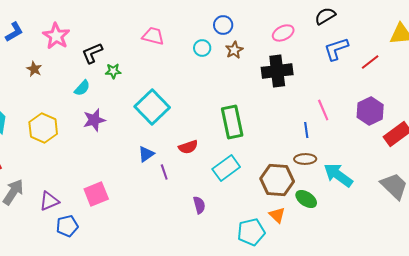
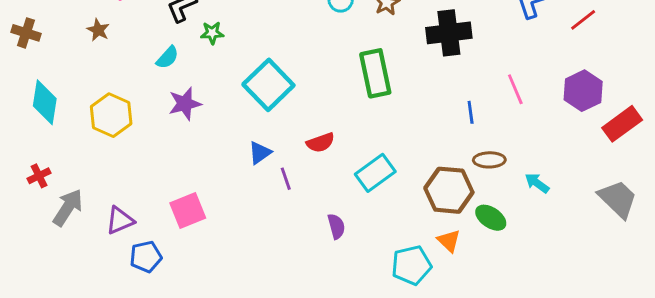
green rectangle: (232, 122) -> (375, 73), moved
blue line: (306, 130) -> (471, 112), moved
cyan arrow: (338, 175) -> (537, 183), size x0.6

